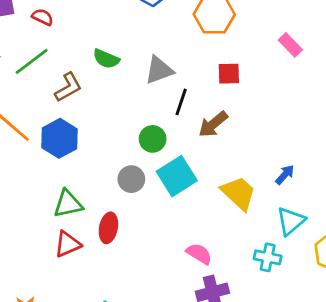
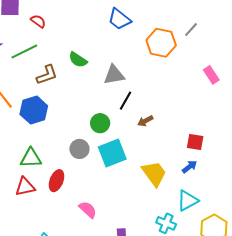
red square: (229, 74) -> (195, 142), moved
brown arrow: (213, 124) -> (145, 121), size x0.7
pink semicircle: (199, 254) -> (88, 210), moved

